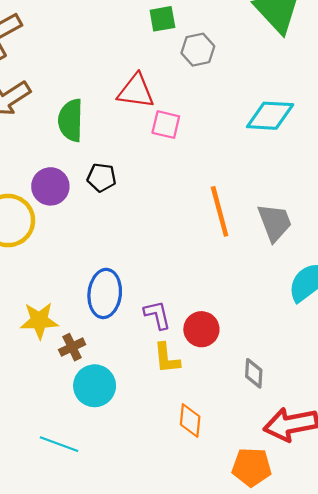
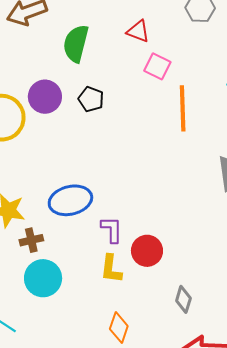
red triangle: (136, 91) -> (138, 31), size x0.7
orange line: (220, 211) -> (183, 108), moved
blue ellipse: (105, 293) -> (70, 200), turned 57

